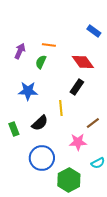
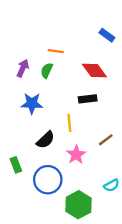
purple arrow: (20, 51) -> (23, 68), moved
black rectangle: (77, 87) -> (88, 99), turned 49
green rectangle: (14, 129) -> (16, 165), moved
pink star: (78, 142) -> (76, 155), moved, turned -30

